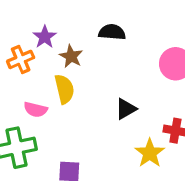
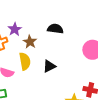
black triangle: (126, 109) -> (49, 66), moved

